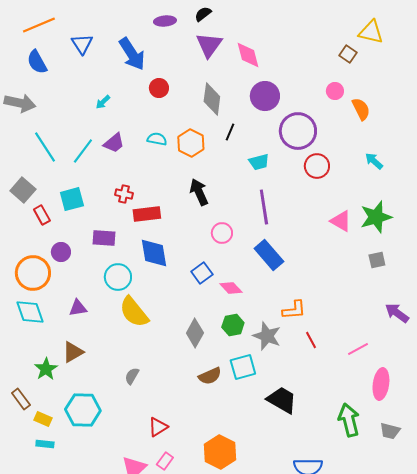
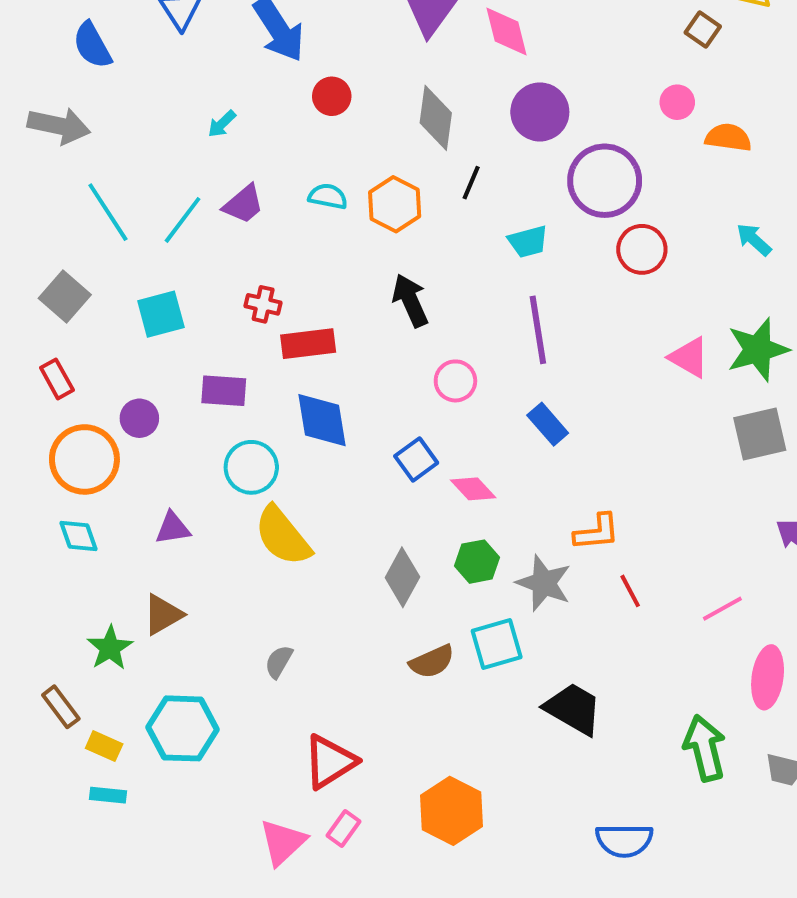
orange semicircle: (361, 109) -> (728, 137), turned -55
red rectangle: (42, 215) -> (57, 379), moved
blue rectangle: (269, 255) -> (548, 424), size x0.7
gray square: (377, 260) -> (760, 434), size x1.6
cyan diamond: (30, 312) -> (79, 536), size x0.7
red triangle: (158, 427) -> (330, 762), size x1.4

